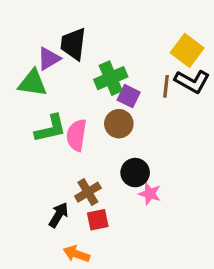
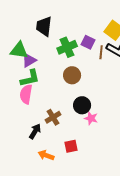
purple triangle: (49, 59) -> (29, 60), moved
purple square: (129, 96) -> (88, 42), moved
pink semicircle: (77, 135) -> (26, 94), moved
red square: (98, 220) -> (71, 146), moved

